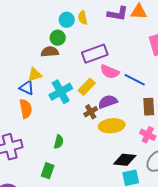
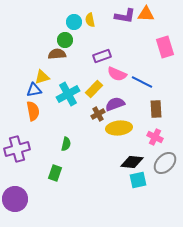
purple rectangle: (95, 54) -> (102, 56), size x0.7
blue triangle: (27, 88) -> (34, 90), turned -35

